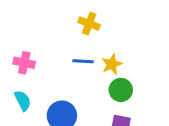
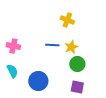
yellow cross: (89, 23) -> (67, 20), moved

